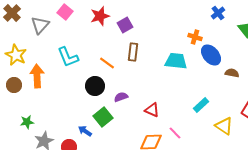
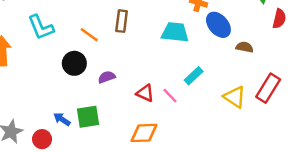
cyan rectangle: (201, 105) -> (194, 76), moved
green square: (103, 117) -> (88, 117), moved, turned 30
yellow triangle: (224, 126) -> (235, 97), moved
pink line: (175, 133) -> (170, 96), moved

